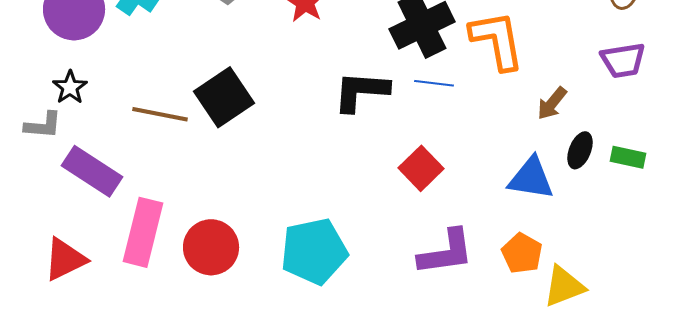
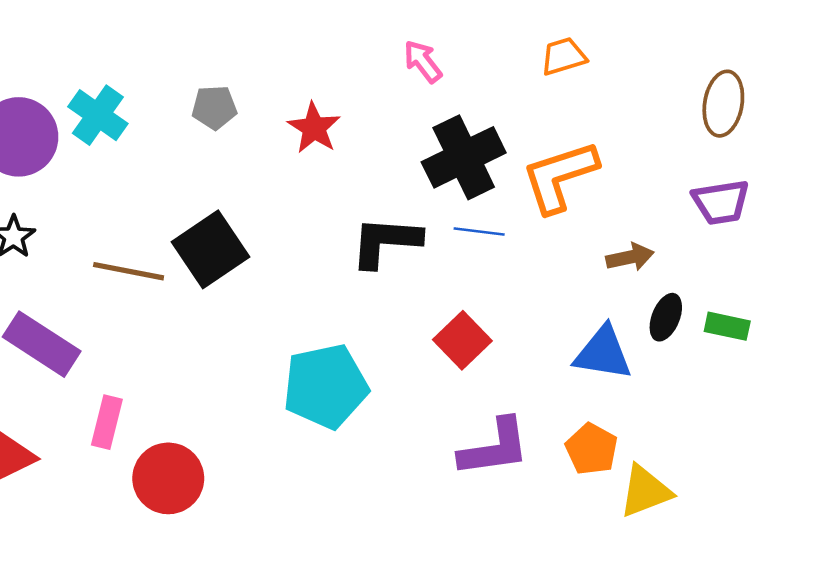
orange L-shape: (497, 40) -> (560, 177), turned -98
brown arrow: (552, 103) -> (630, 257), turned -141
pink rectangle: (143, 232) -> (107, 422), size x0.6
red circle: (211, 247) -> (168, 478), moved
cyan pentagon: (314, 251) -> (326, 386), moved

